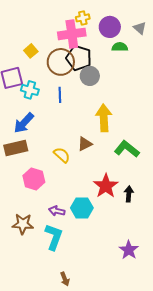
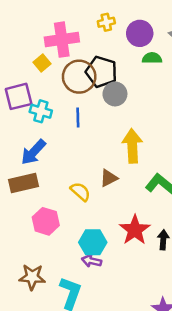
pink cross: (72, 34) -> (62, 40), moved
cyan hexagon: (82, 208) -> (93, 242), moved
purple arrow: (57, 211) -> (91, 261), moved

